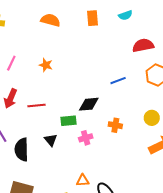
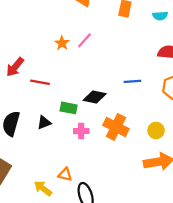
pink line: (11, 63) -> (84, 40), moved
orange cross: (115, 125) -> (116, 127), size x1.6
black triangle: (51, 140) -> (44, 123), turned 32

